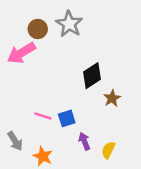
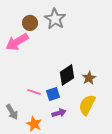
black diamond: (92, 76) -> (67, 75), moved
purple arrow: (84, 141) -> (59, 113), moved, turned 96
yellow semicircle: (108, 150) -> (87, 105), moved, size x1.5

